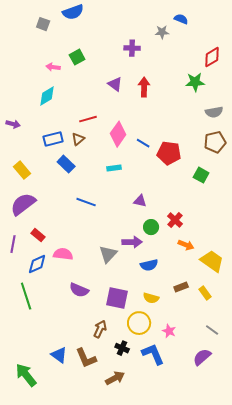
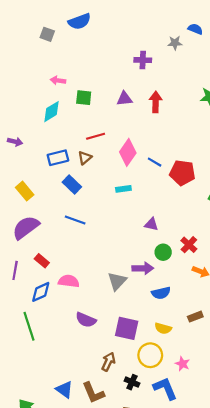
green square: (77, 57) -> (84, 98), moved, turned 35
purple triangle: (115, 84) -> (124, 99), turned -42
blue line: (86, 202) -> (75, 220), moved

